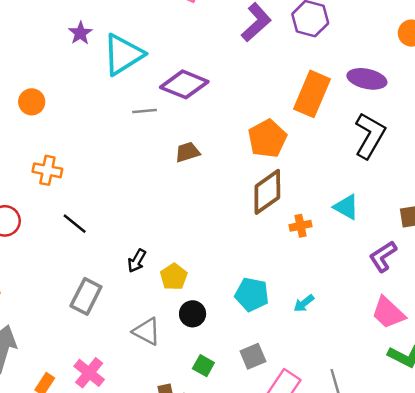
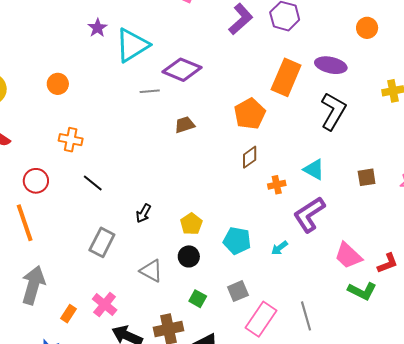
brown diamond: (267, 192) -> (250, 157), size x0.6
purple L-shape: (383, 256) -> (309, 215), moved, size x1.4
yellow pentagon: (174, 277) -> (191, 224), moved

